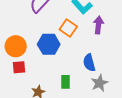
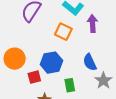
blue hexagon: (49, 44) -> (51, 63), moved
red square: (19, 67) -> (34, 77), moved

